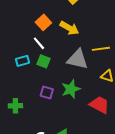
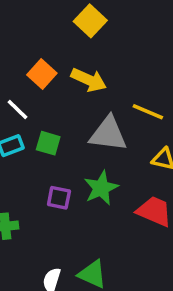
white line: (39, 43) -> (18, 109), moved
yellow line: (101, 49) -> (148, 112), turned 36

